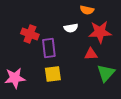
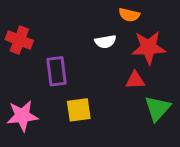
red cross: (30, 34) -> (19, 40), moved
purple rectangle: (49, 48) -> (56, 71), moved

